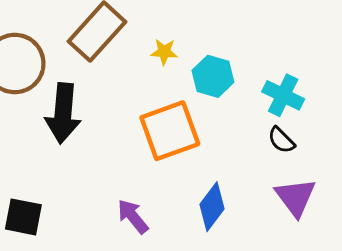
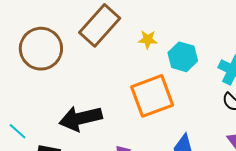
black arrow: (63, 113) -> (81, 118), moved, turned 72

